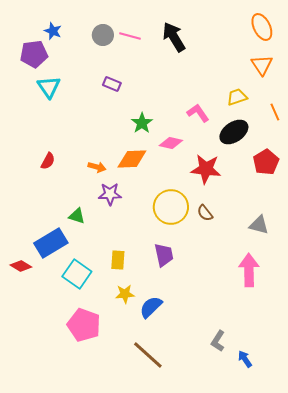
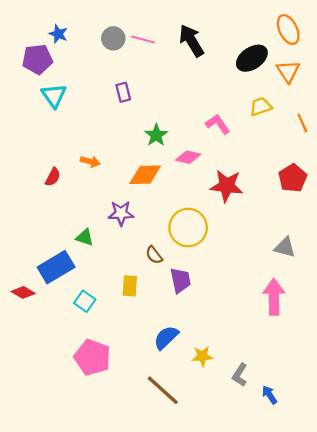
purple rectangle: (112, 84) -> (123, 92), turned 54
black ellipse: (234, 132) -> (252, 58), moved
orange arrow: (97, 167) -> (90, 162), moved
brown semicircle: (205, 213) -> (154, 255), moved
cyan square: (77, 274) -> (85, 301), size x0.7
yellow star: (125, 294) -> (202, 356), moved

